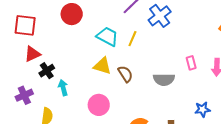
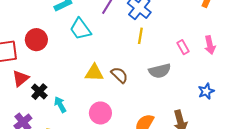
red circle: (72, 14) -> (36, 40), moved
cyan trapezoid: (107, 36) -> (80, 29), moved, turned -140
yellow line: (132, 39) -> (140, 36), moved

